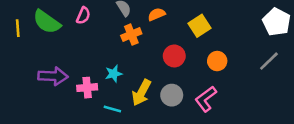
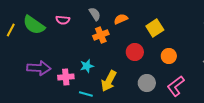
pink semicircle: (83, 16) -> (63, 20), turned 72
yellow line: (18, 28) -> (11, 30), turned 32
gray circle: (172, 95) -> (147, 83), moved
pink L-shape: (206, 99) -> (176, 86), moved

